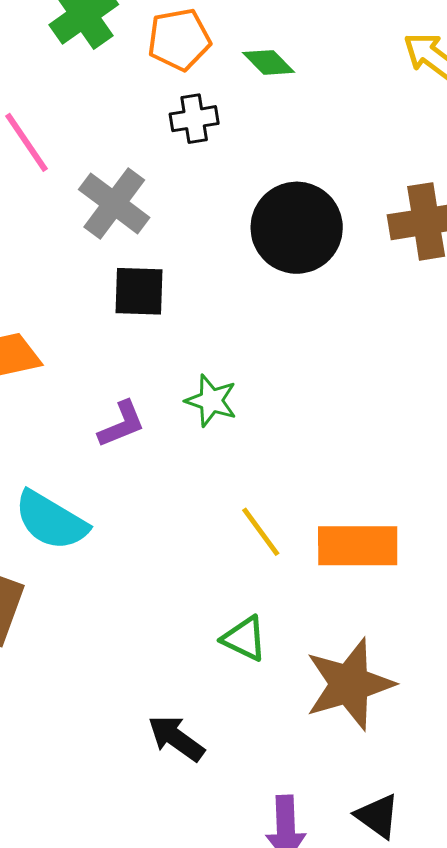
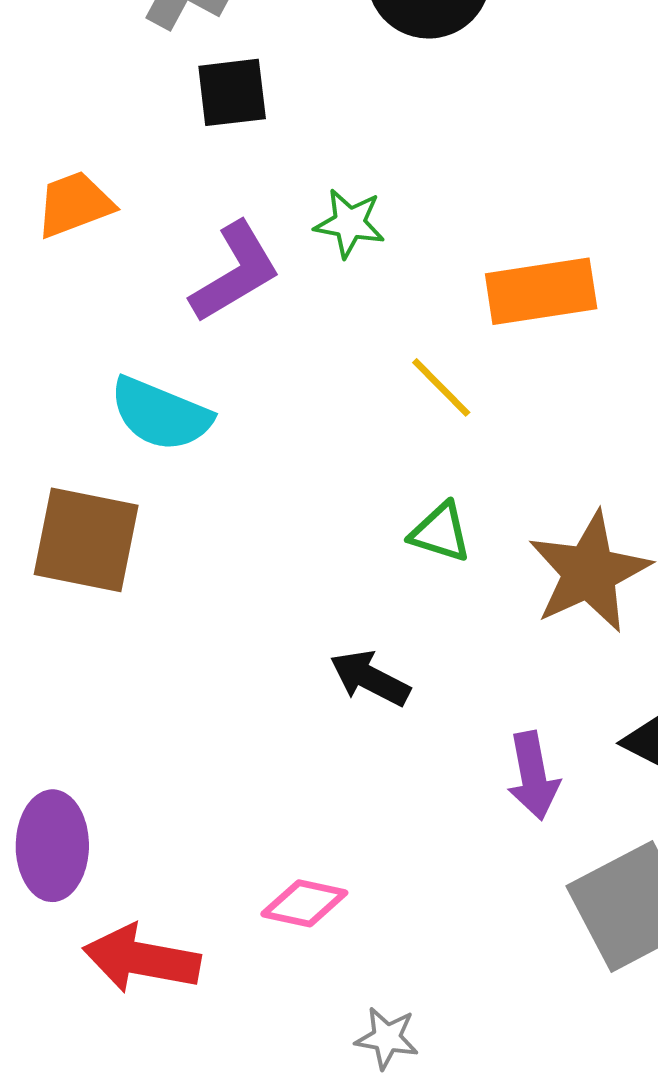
purple L-shape: (122, 424) -> (235, 272), size x1.5
orange rectangle: (358, 546) -> (541, 291), moved

